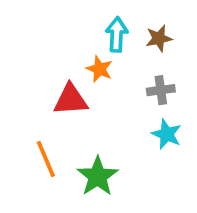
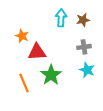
orange star: (99, 69) -> (22, 36), moved
green star: (98, 176) -> (51, 75), moved

